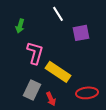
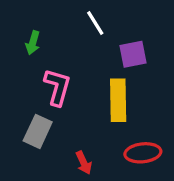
yellow rectangle: (58, 72) -> (118, 100), moved, turned 55
gray rectangle: (32, 90) -> (38, 131), moved

